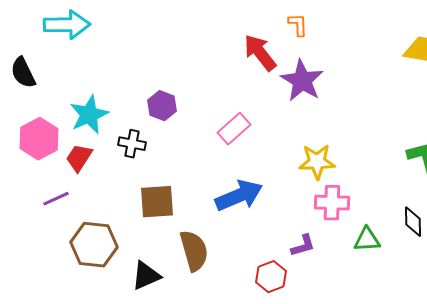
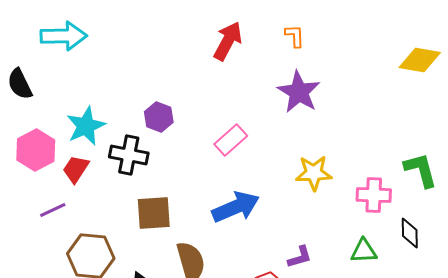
red arrow: (260, 53) -> (228, 41), moved, turned 66
black cross: (132, 144) -> (129, 155), size x1.4
pink cross: (332, 203) -> (374, 195), moved

